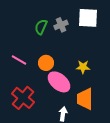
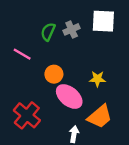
pink line: (19, 60) -> (22, 54), moved
orange trapezoid: (85, 99) -> (100, 117), turned -130

